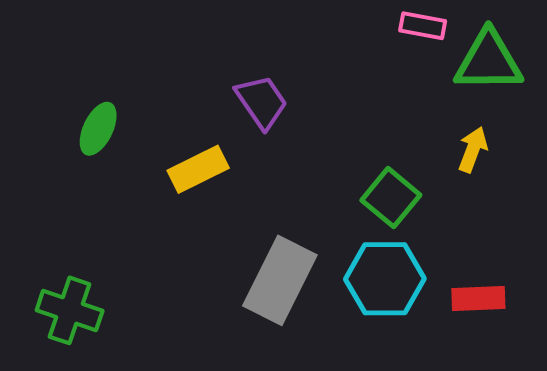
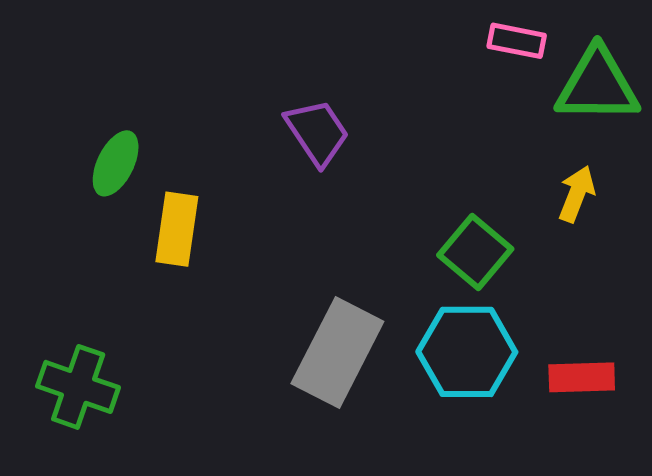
yellow rectangle: (198, 169) -> (177, 229), moved, turned -56

